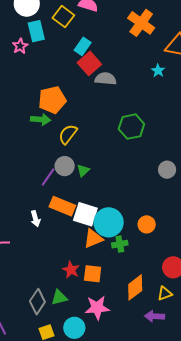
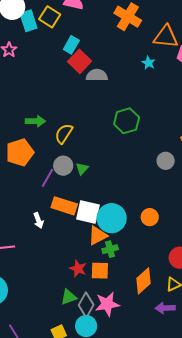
cyan rectangle: (36, 31) -> (28, 21), moved
orange pentagon: (52, 100) -> (20, 152), moved
green cross: (120, 244) -> (110, 249), moved
gray diamond: (37, 302) -> (86, 305), moved

